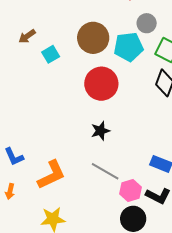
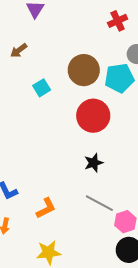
brown arrow: (27, 36) -> (19, 50), moved
orange L-shape: (52, 175) -> (46, 208), size x0.7

